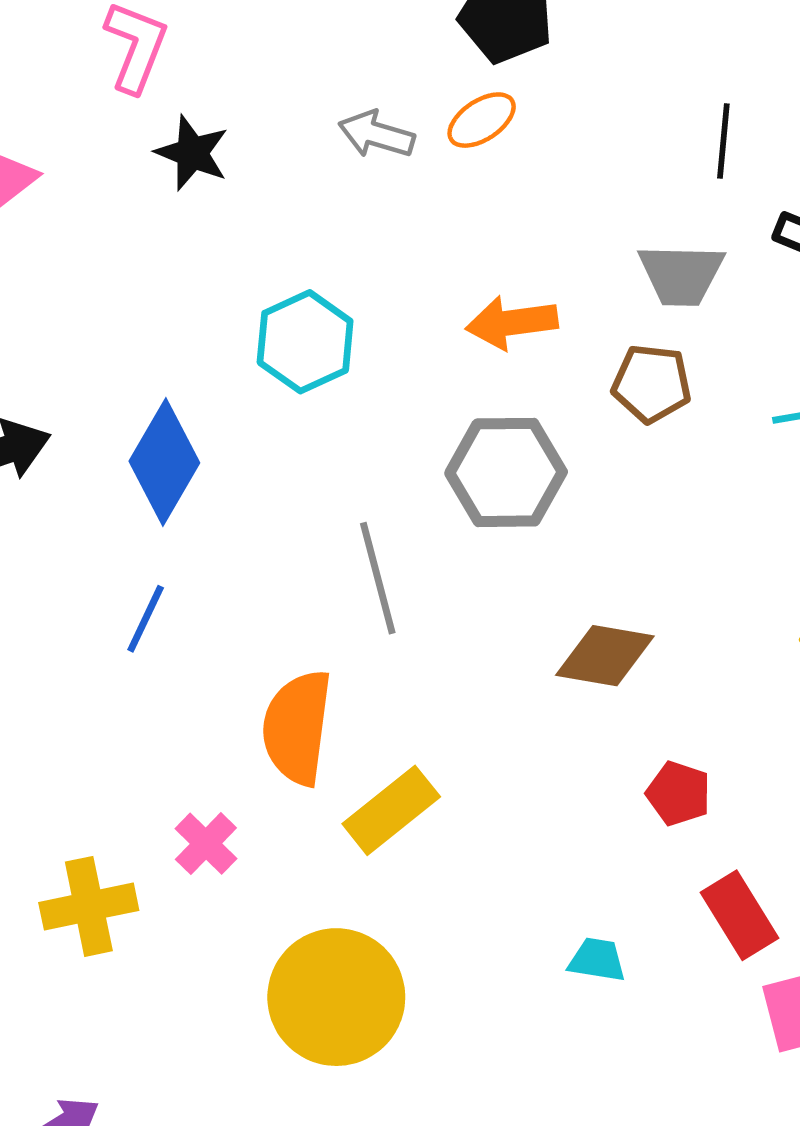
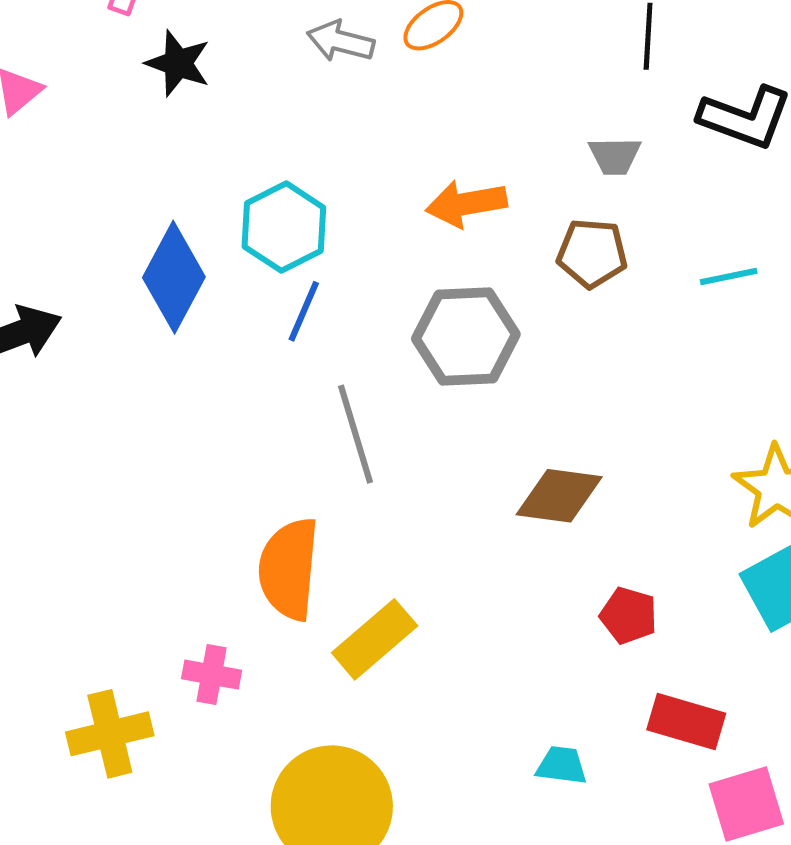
gray trapezoid: (681, 275) -> (615, 156), size x0.7
blue diamond: (164, 462) -> (174, 277), moved
blue line: (146, 619) -> (304, 311), moved
pink cross: (206, 844) -> (212, 675), turned -32
red rectangle: (739, 915) -> (686, 721), turned -40

